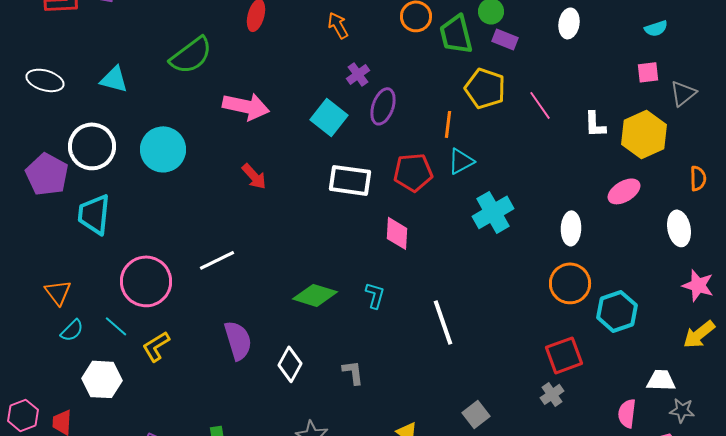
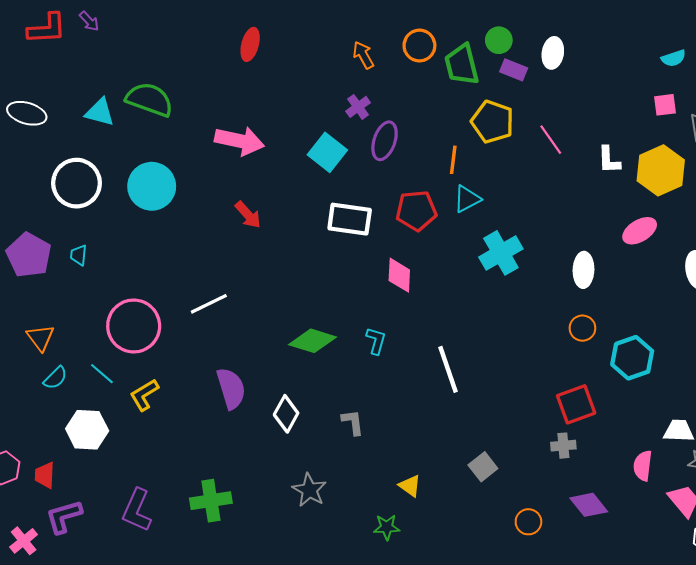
white ellipse: (569, 23) -> (553, 53), moved
orange arrow: (338, 25) -> (363, 55), moved
green semicircle: (191, 55) -> (150, 99), moved, turned -123
purple pentagon: (47, 174) -> (29, 255), moved
cyan trapezoid: (94, 214) -> (79, 255), size x0.5
orange circle: (570, 283) -> (582, 328), size x0.6
gray cross: (552, 394) -> (563, 446), turned 30

